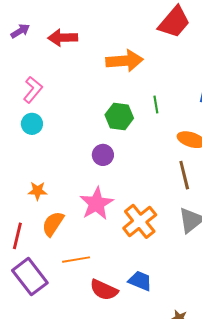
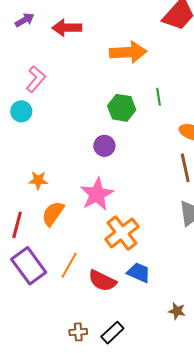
cyan circle: (32, 124) -> (21, 111), moved
orange cross: (140, 221) -> (122, 233), moved
orange line: (76, 260) -> (69, 265), moved, turned -52

